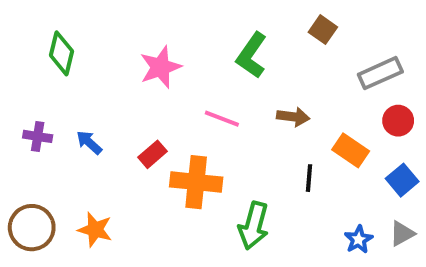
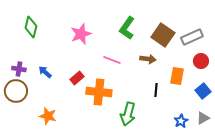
brown square: (323, 30) -> (163, 35), moved, size x1.6
orange rectangle: (351, 150) -> (177, 76), turned 66
brown circle: (32, 228) -> (16, 91), moved

